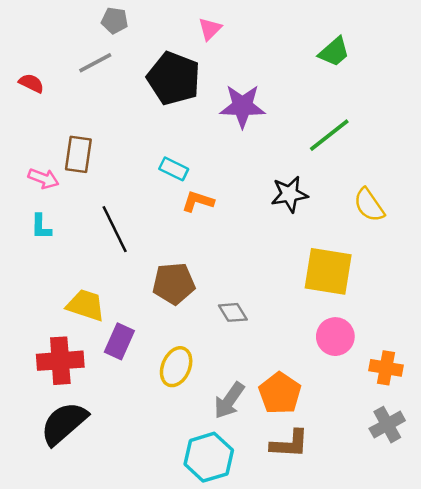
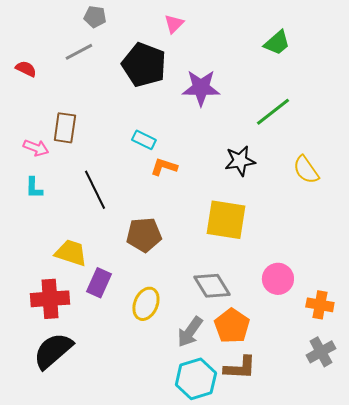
yellow square: (328, 271) -> (226, 220), moved
gray diamond: (233, 312) -> (212, 286), moved, size x1.5
cyan hexagon: (209, 457) -> (196, 379), moved

